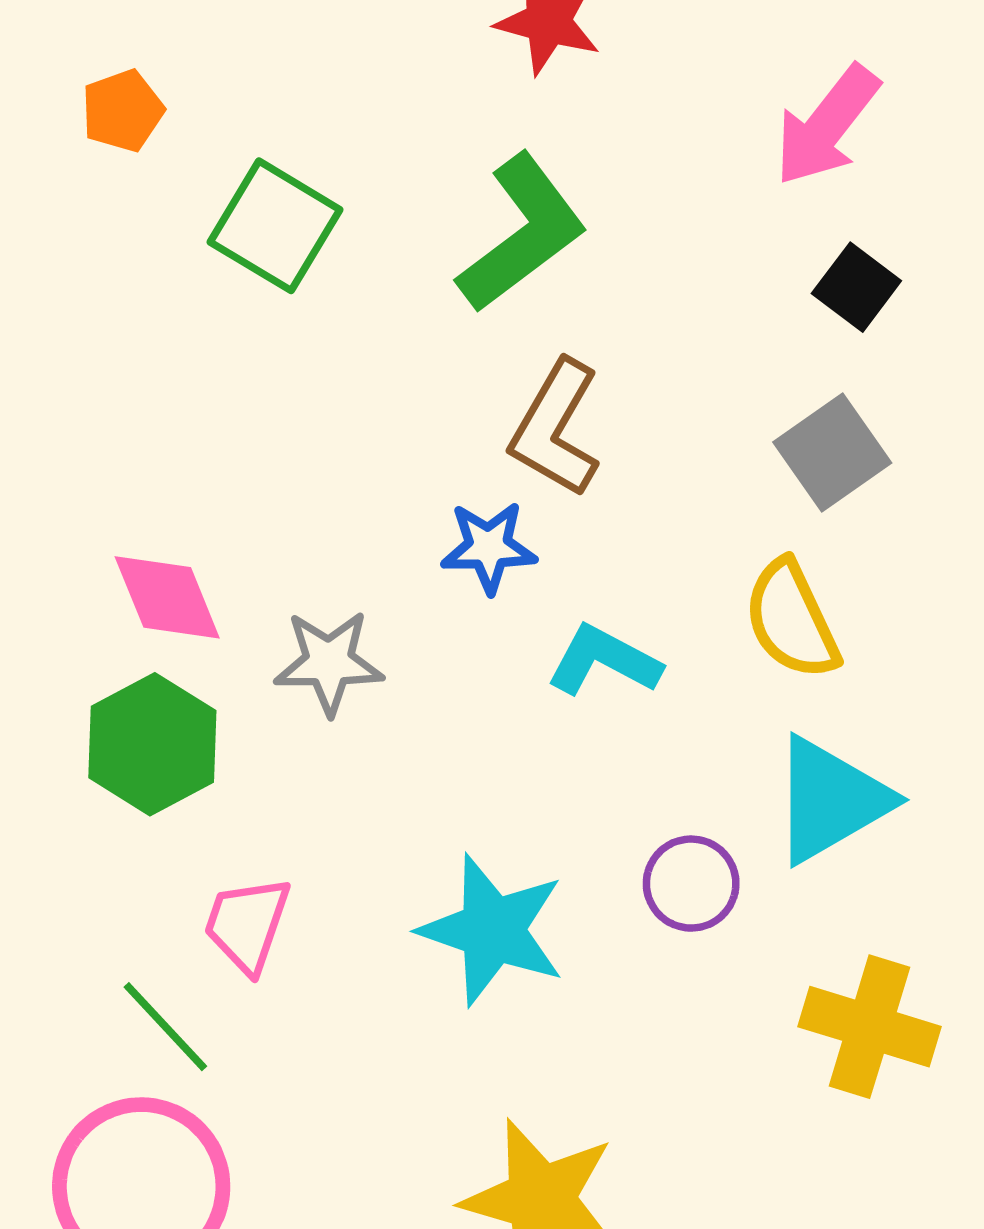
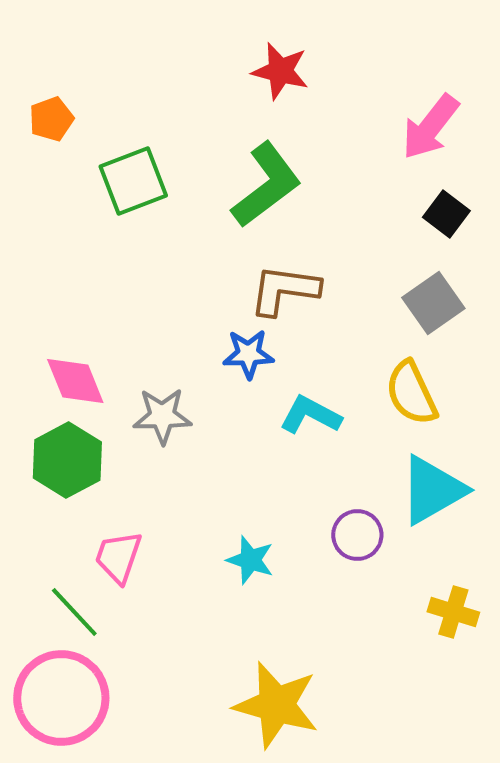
green square: (275, 226) -> (133, 181), turned 38
brown L-shape: (556, 428) -> (284, 290), turned 68
cyan star: (492, 930) -> (250, 560), size x0.6
yellow cross: (869, 1027) -> (453, 612), size x0.7

